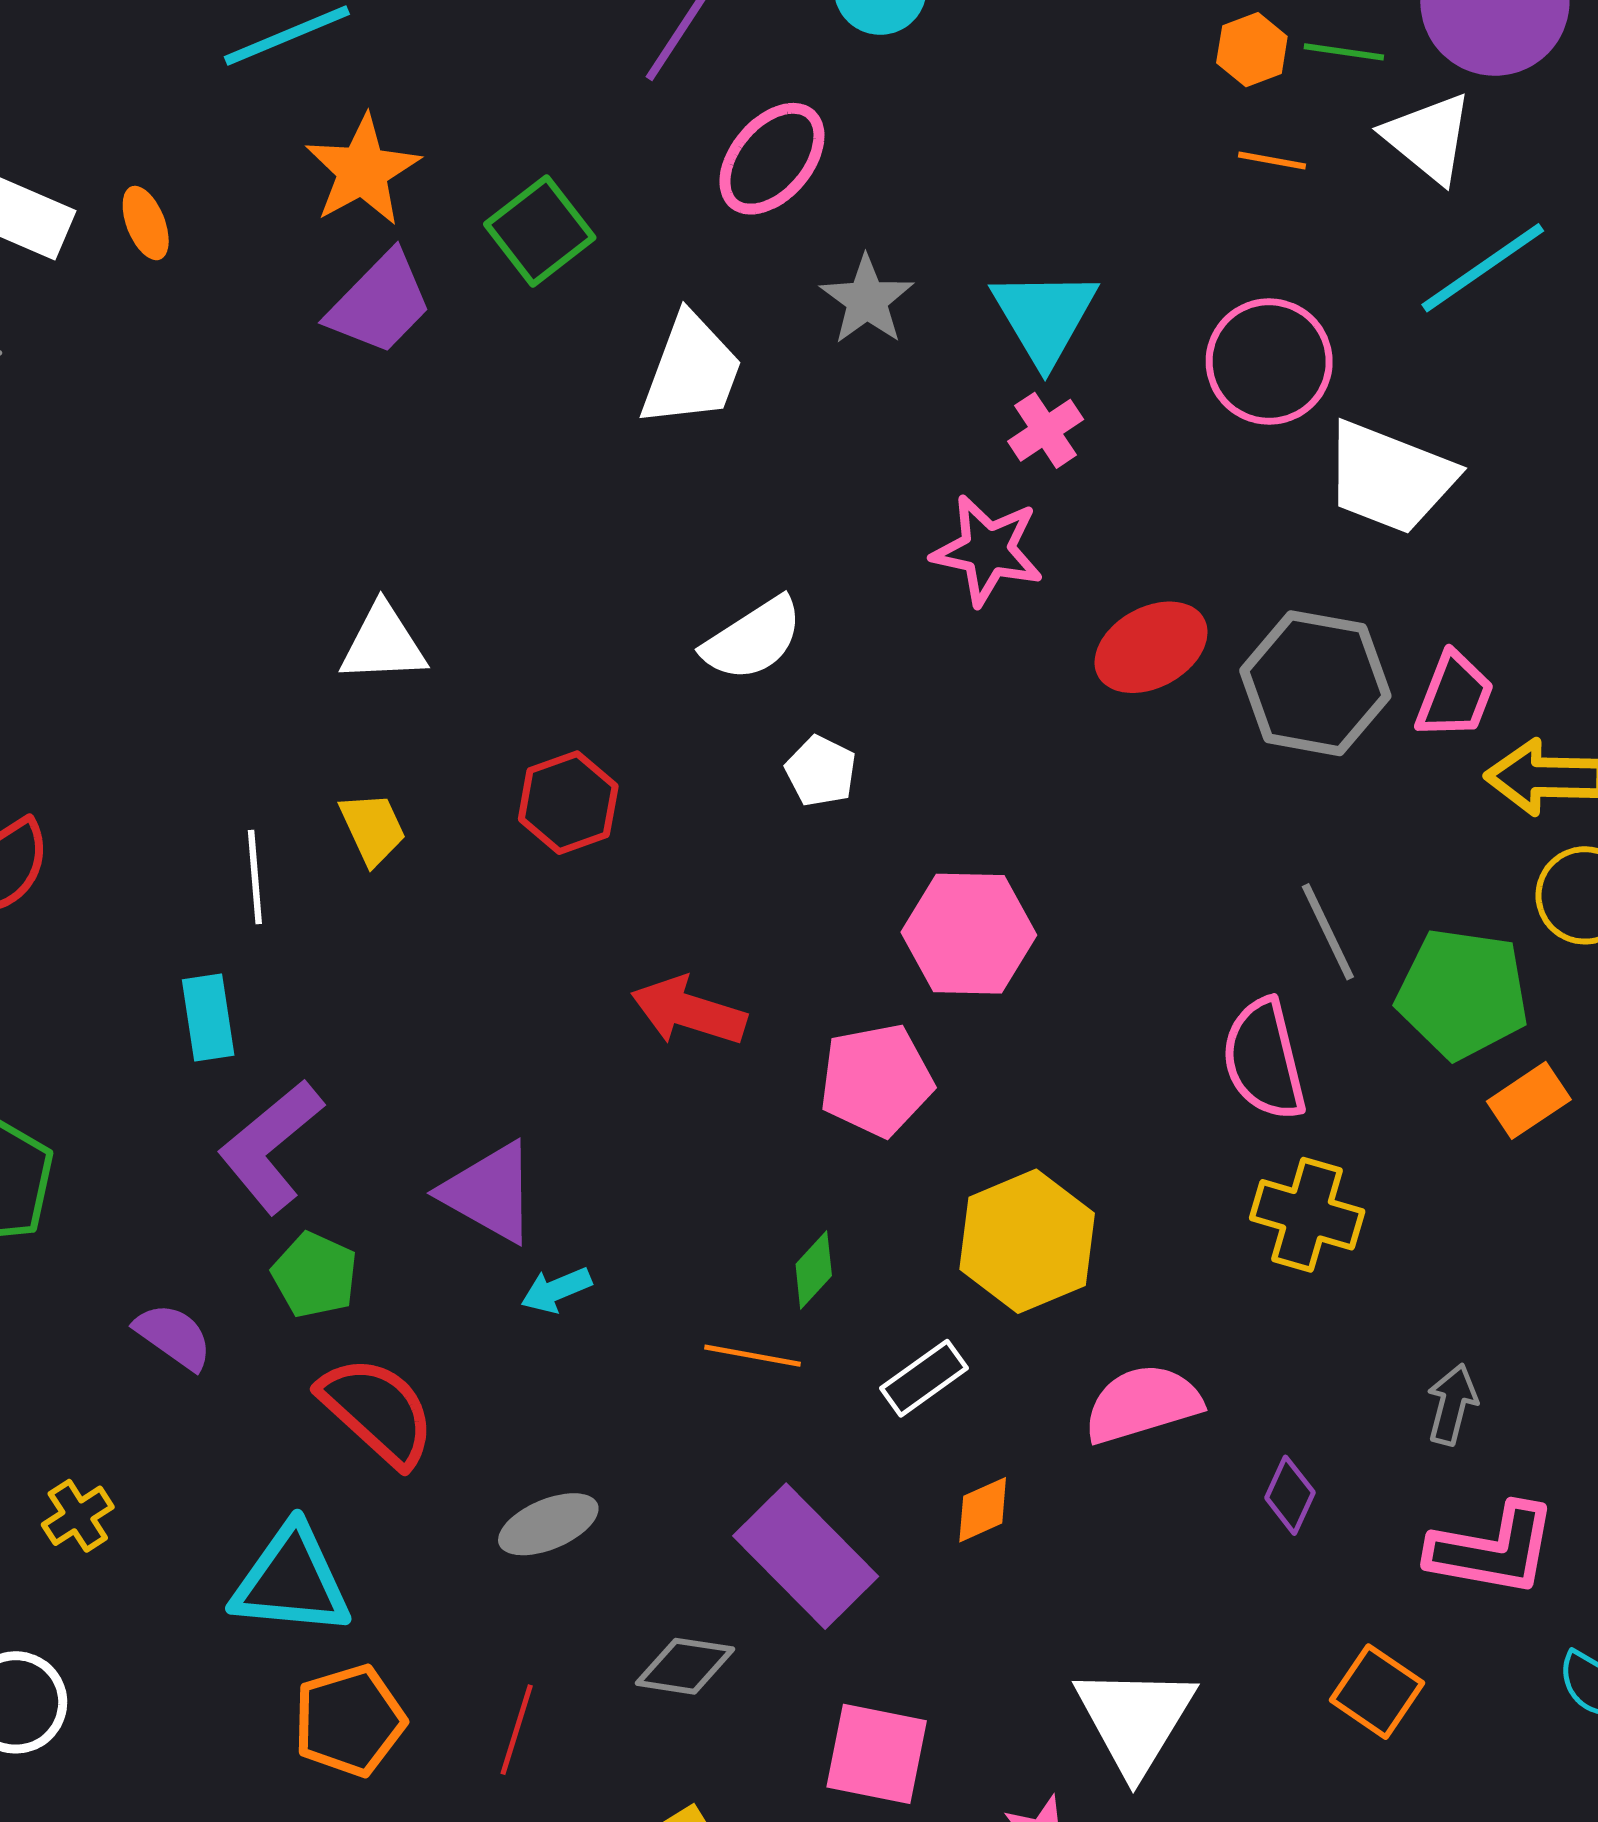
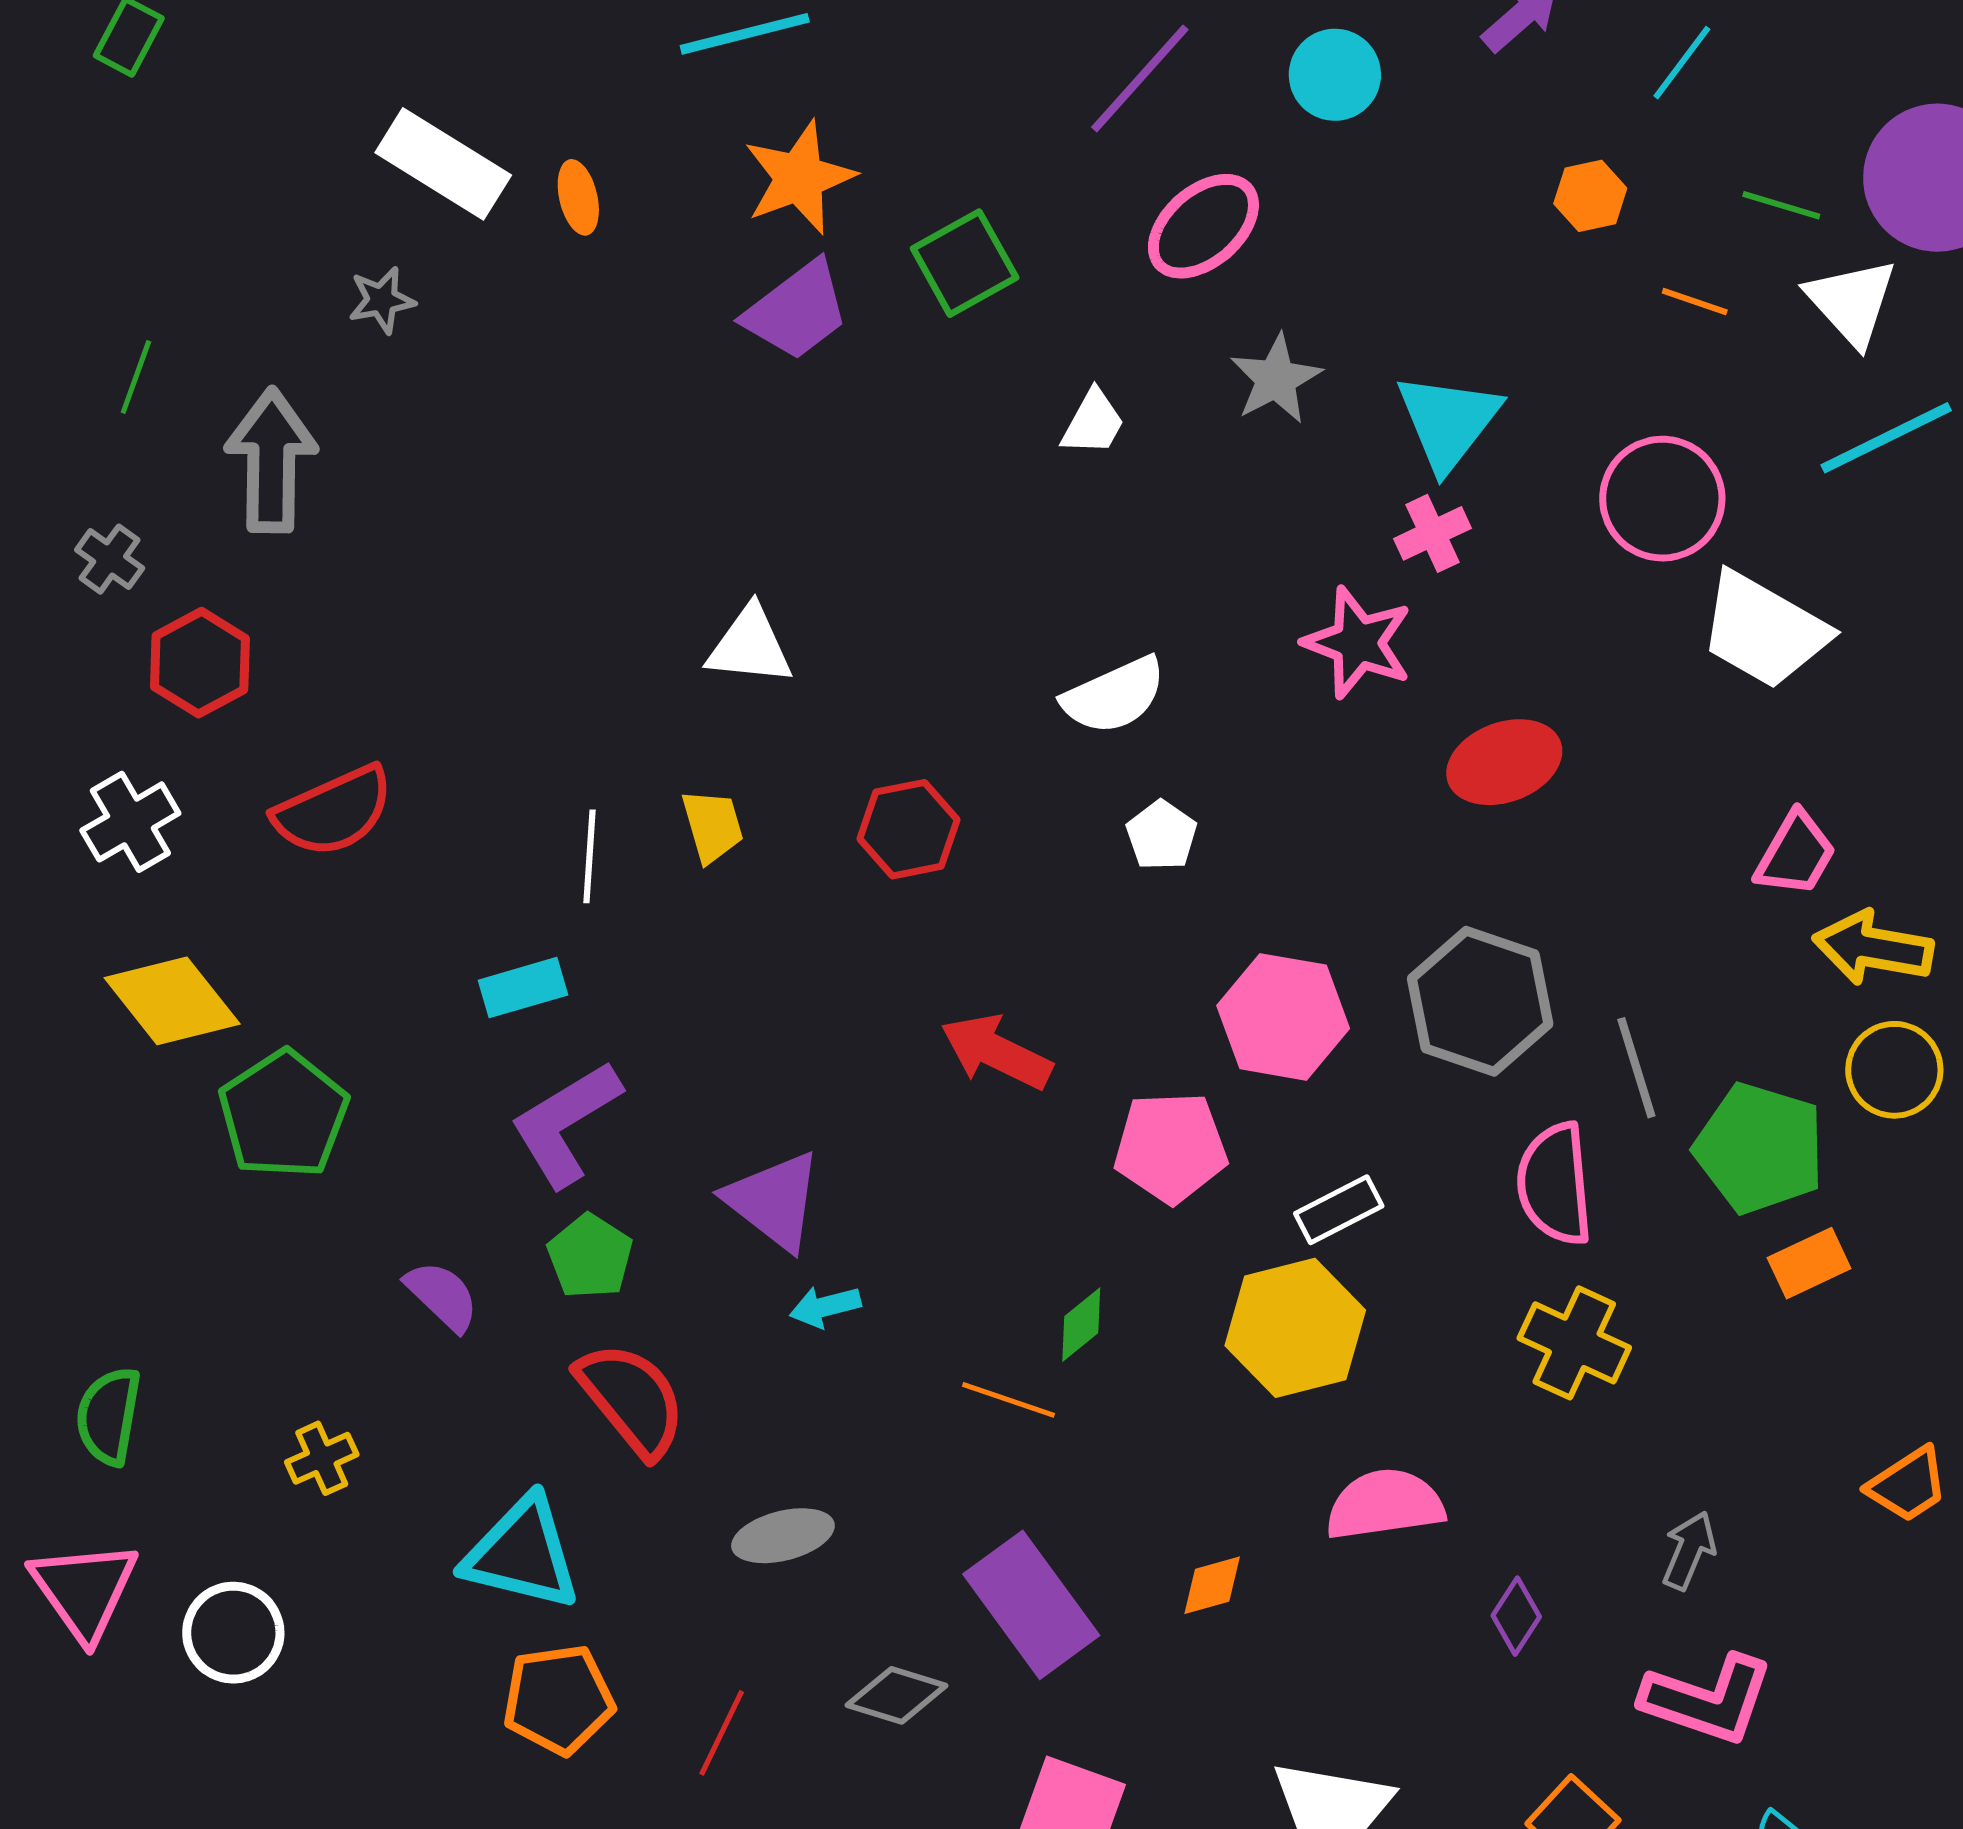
orange hexagon: (1252, 50) -> (1590, 196), moved
white trapezoid: (691, 371) -> (1093, 423), size x0.6
gray hexagon: (1315, 683) -> (1480, 1001), moved
cyan rectangle: (208, 1018) -> (523, 988), turned 74
white rectangle: (924, 1378) -> (1339, 1210), moved

